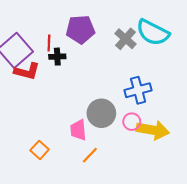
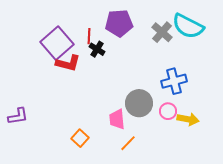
black cross: (57, 57) -> (97, 49), turned 35
yellow arrow: (153, 130) -> (188, 119), size x0.7

